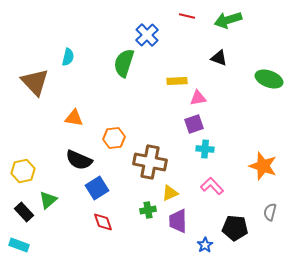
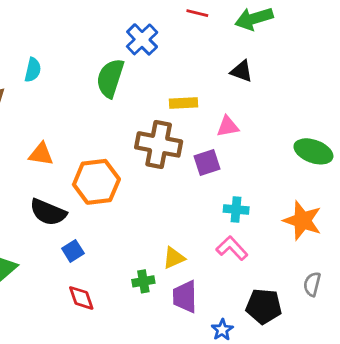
green ellipse: (269, 79) -> (313, 151), moved
pink triangle: (198, 98) -> (228, 127), moved
orange hexagon: (114, 138) -> (96, 182), size x1.5
cyan cross: (205, 149) -> (236, 209), moved
brown cross: (150, 162) -> (159, 144), moved
blue square: (97, 188) -> (73, 251), size x0.7

